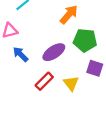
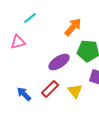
blue arrow: (20, 54) -> (24, 94), moved

